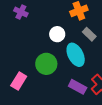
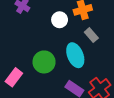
white circle: (57, 34) -> (60, 20), moved

